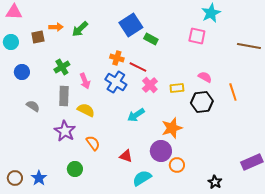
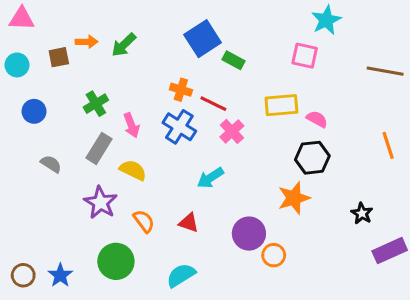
yellow rectangle: (177, 88) -> (281, 105), moved, size x1.5
orange line: (233, 92) -> (388, 145), moved
gray rectangle: (64, 96) -> (99, 148), turned 30
orange star: (172, 128) -> (294, 198), moved
red triangle: (126, 156) -> (189, 223), moved
green circle: (75, 169) -> (116, 261), size x1.5
cyan semicircle: (142, 178) -> (181, 275), moved
black star: (215, 182) -> (362, 213), moved

